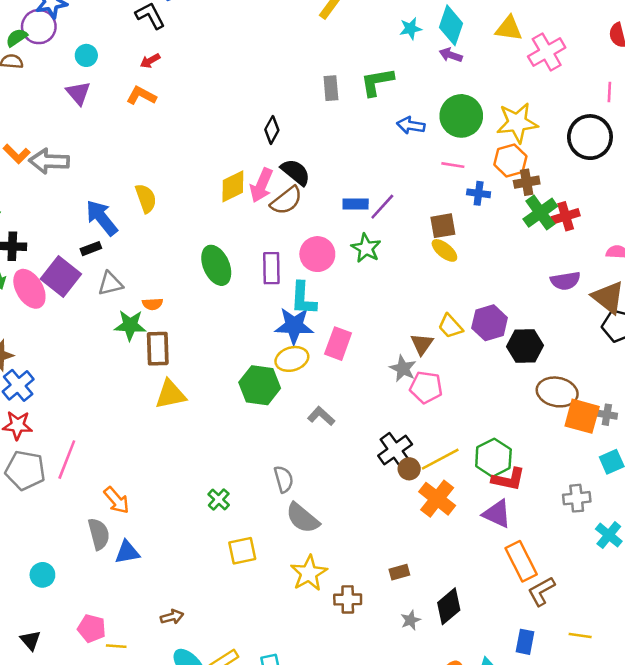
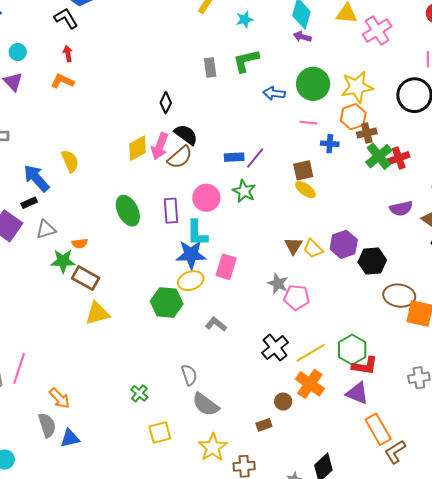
cyan star: (411, 29) -> (245, 19), moved
red arrow: (150, 61) -> (68, 54), turned 112
brown triangle: (422, 344) -> (293, 246), moved
brown rectangle: (158, 349) -> (86, 278), turned -56
brown circle: (409, 469) -> (283, 402), moved
brown rectangle: (399, 572) -> (264, 425), moved

